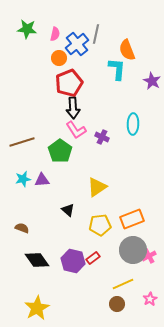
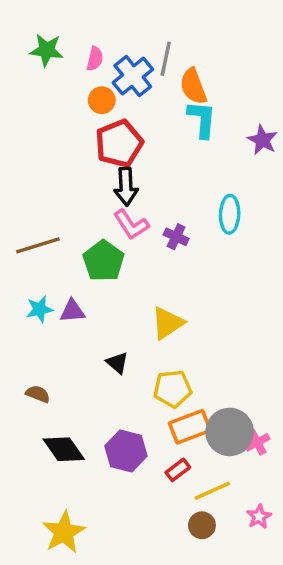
orange semicircle: (127, 50) -> (193, 86), moved
orange rectangle: (132, 219) -> (190, 427), moved
red rectangle: (93, 258) -> (178, 470), moved

